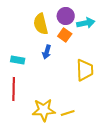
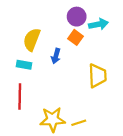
yellow semicircle: (41, 24) -> (32, 40), moved, turned 35

